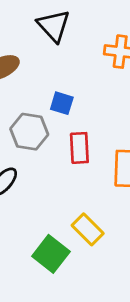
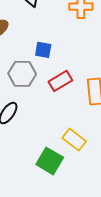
red rectangle: (79, 148) -> (60, 81), turned 70

